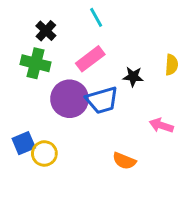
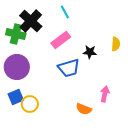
black cross: (46, 31) -> (31, 21), size x1.6
green cross: (36, 63) -> (16, 34), moved
purple circle: (70, 99) -> (17, 67), moved
pink arrow: (161, 125) -> (105, 94), moved, turned 84

